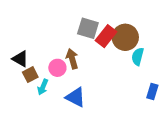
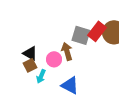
gray square: (88, 28) -> (81, 35), moved
black triangle: (20, 59) -> (30, 53), moved

